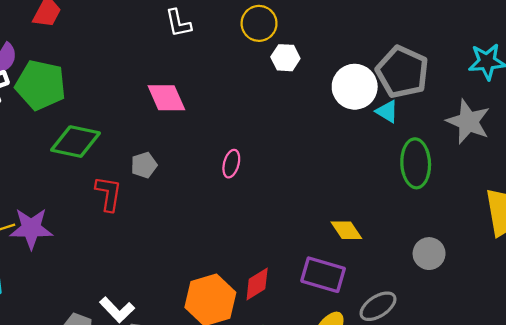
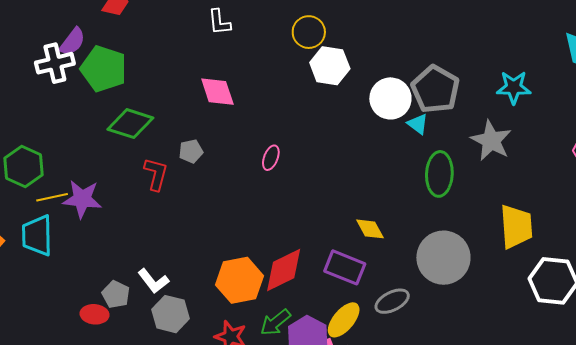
white L-shape: (178, 23) -> (219, 22), moved
white hexagon: (285, 58) -> (330, 66), size x1.5
gray circle: (429, 254) -> (443, 258), size x1.8
red diamond: (257, 284) -> (284, 270), size x1.5

